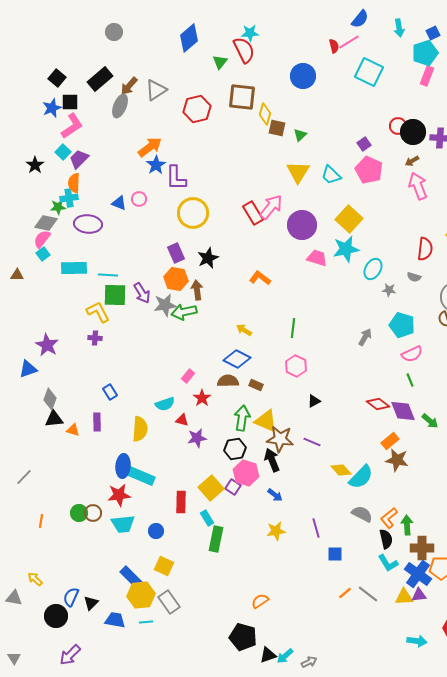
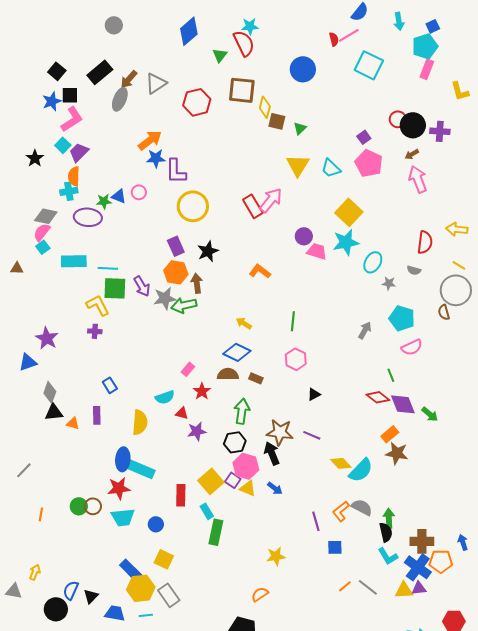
blue star: (156, 165) -> (156, 158), turned 30
green star: (58, 207) -> (104, 201), moved
purple circle: (302, 225) -> (304, 236), moved, size x0.6
green line: (410, 380) -> (391, 375), moved
yellow triangle: (266, 421) -> (248, 488), moved, size x0.7
orange L-shape: (389, 518) -> (341, 511), moved
green arrow: (407, 525) -> (389, 518), moved
yellow star: (276, 531) -> (276, 556), moved
yellow arrow: (35, 579) -> (35, 572), turned 70

